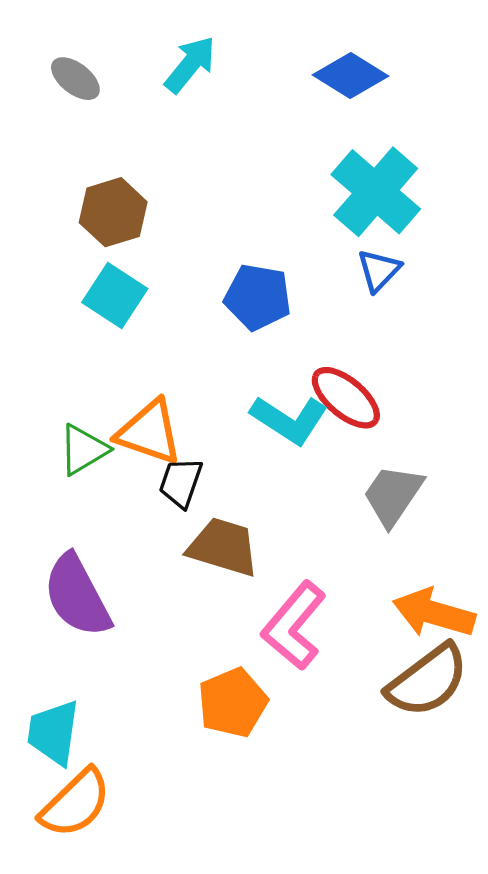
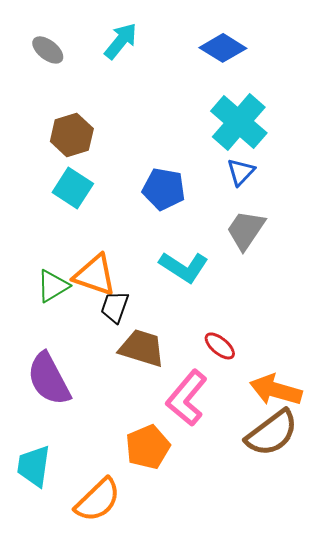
red ellipse: (346, 398) -> (220, 346), moved, size x0.7
gray trapezoid: (393, 495) -> (246, 230), moved
orange semicircle: (75, 803) -> (98, 500), moved

